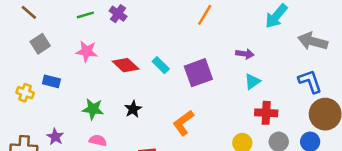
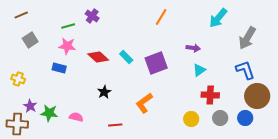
brown line: (29, 12) -> (21, 15), turned -64
green line: (85, 15) -> (68, 26), moved
gray arrow: (313, 41) -> (247, 38), turned -75
blue rectangle: (51, 81) -> (59, 68), moved
green star: (93, 109) -> (49, 113), moved
purple star: (55, 137) -> (30, 106), moved

